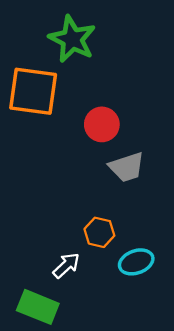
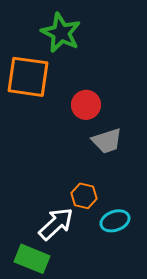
white arrow: (66, 265) -> (56, 224), size x1.5

